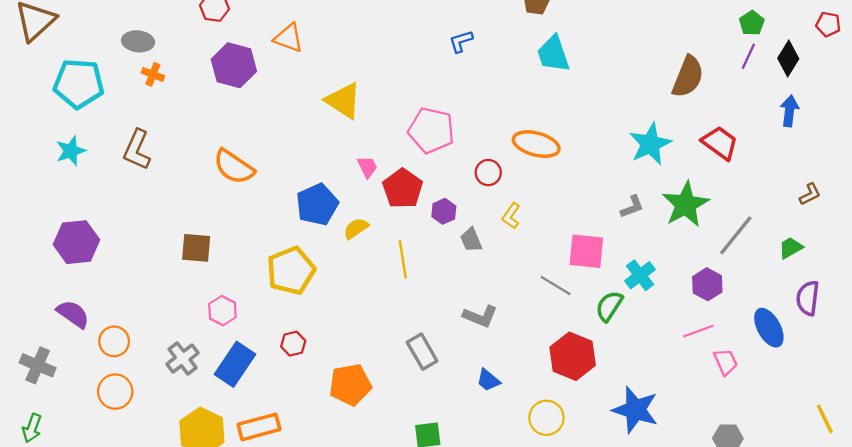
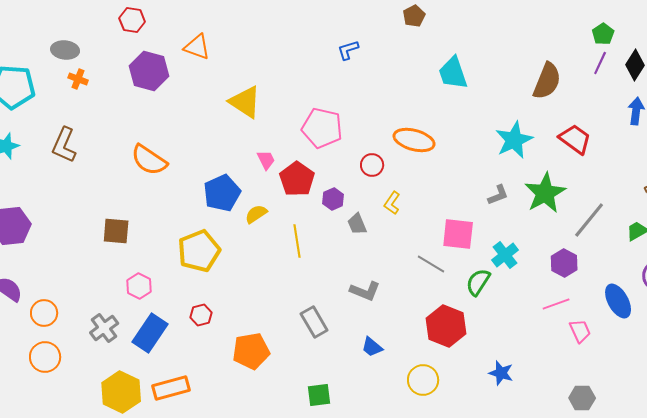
cyan trapezoid: (553, 54) -> (453, 73), moved
blue star: (635, 410) -> (501, 373), size x0.6

